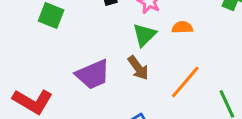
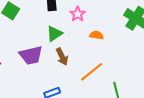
green triangle: (144, 35) -> (54, 34), moved

